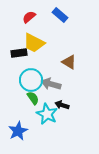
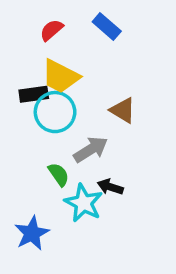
cyan circle: (31, 80) -> (55, 112), moved
gray arrow: (51, 84) -> (91, 149), turned 132

